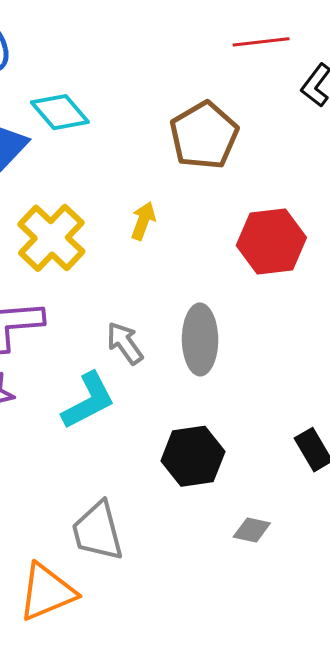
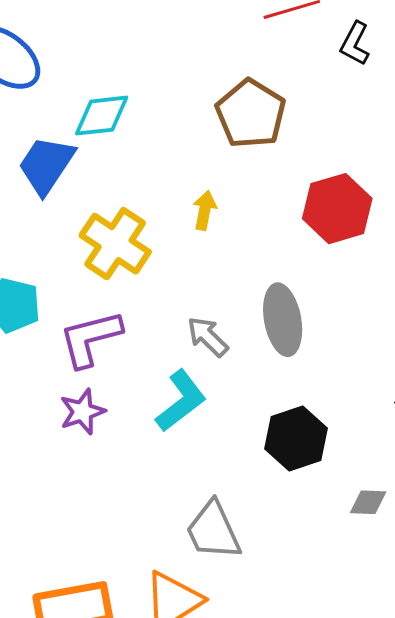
cyan diamond: (60, 112) -> (102, 116), turned -46

